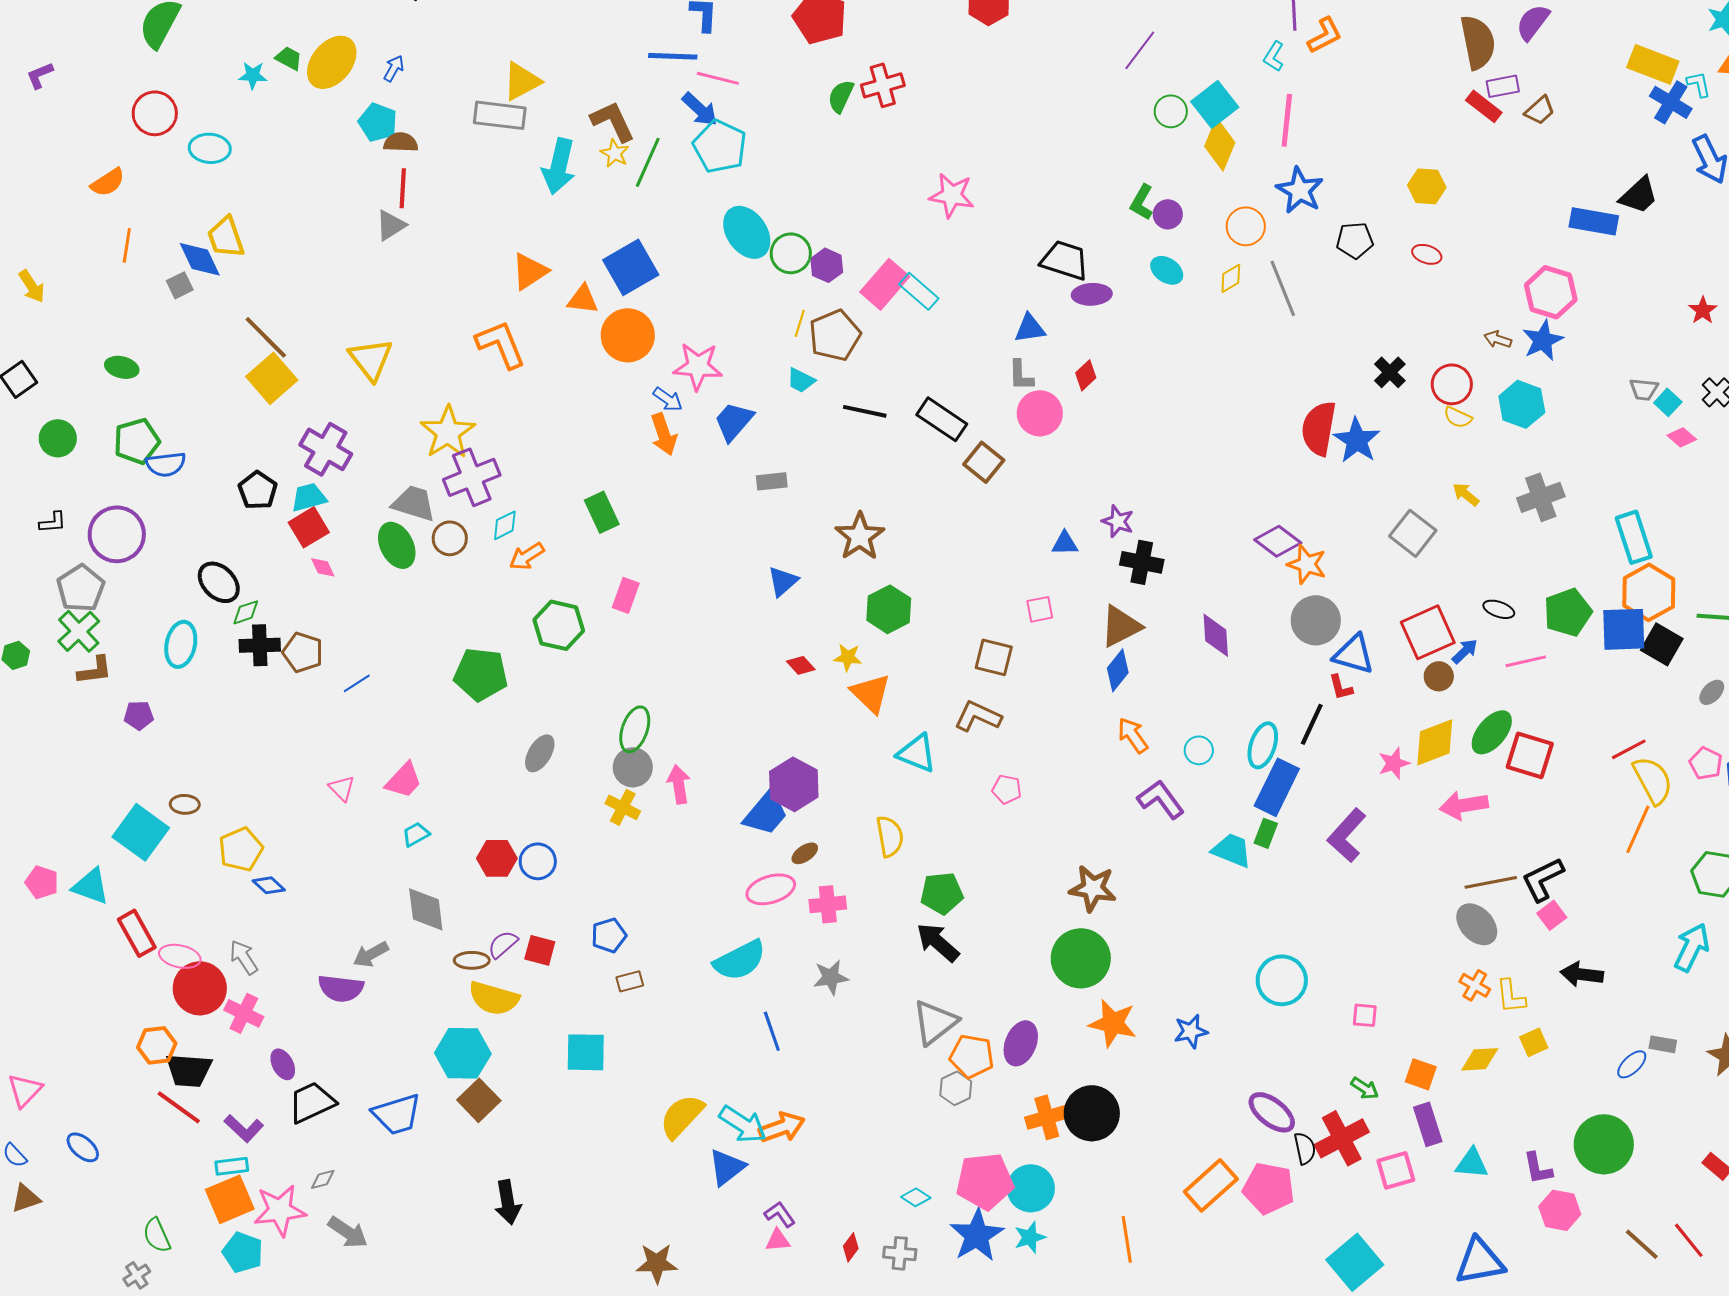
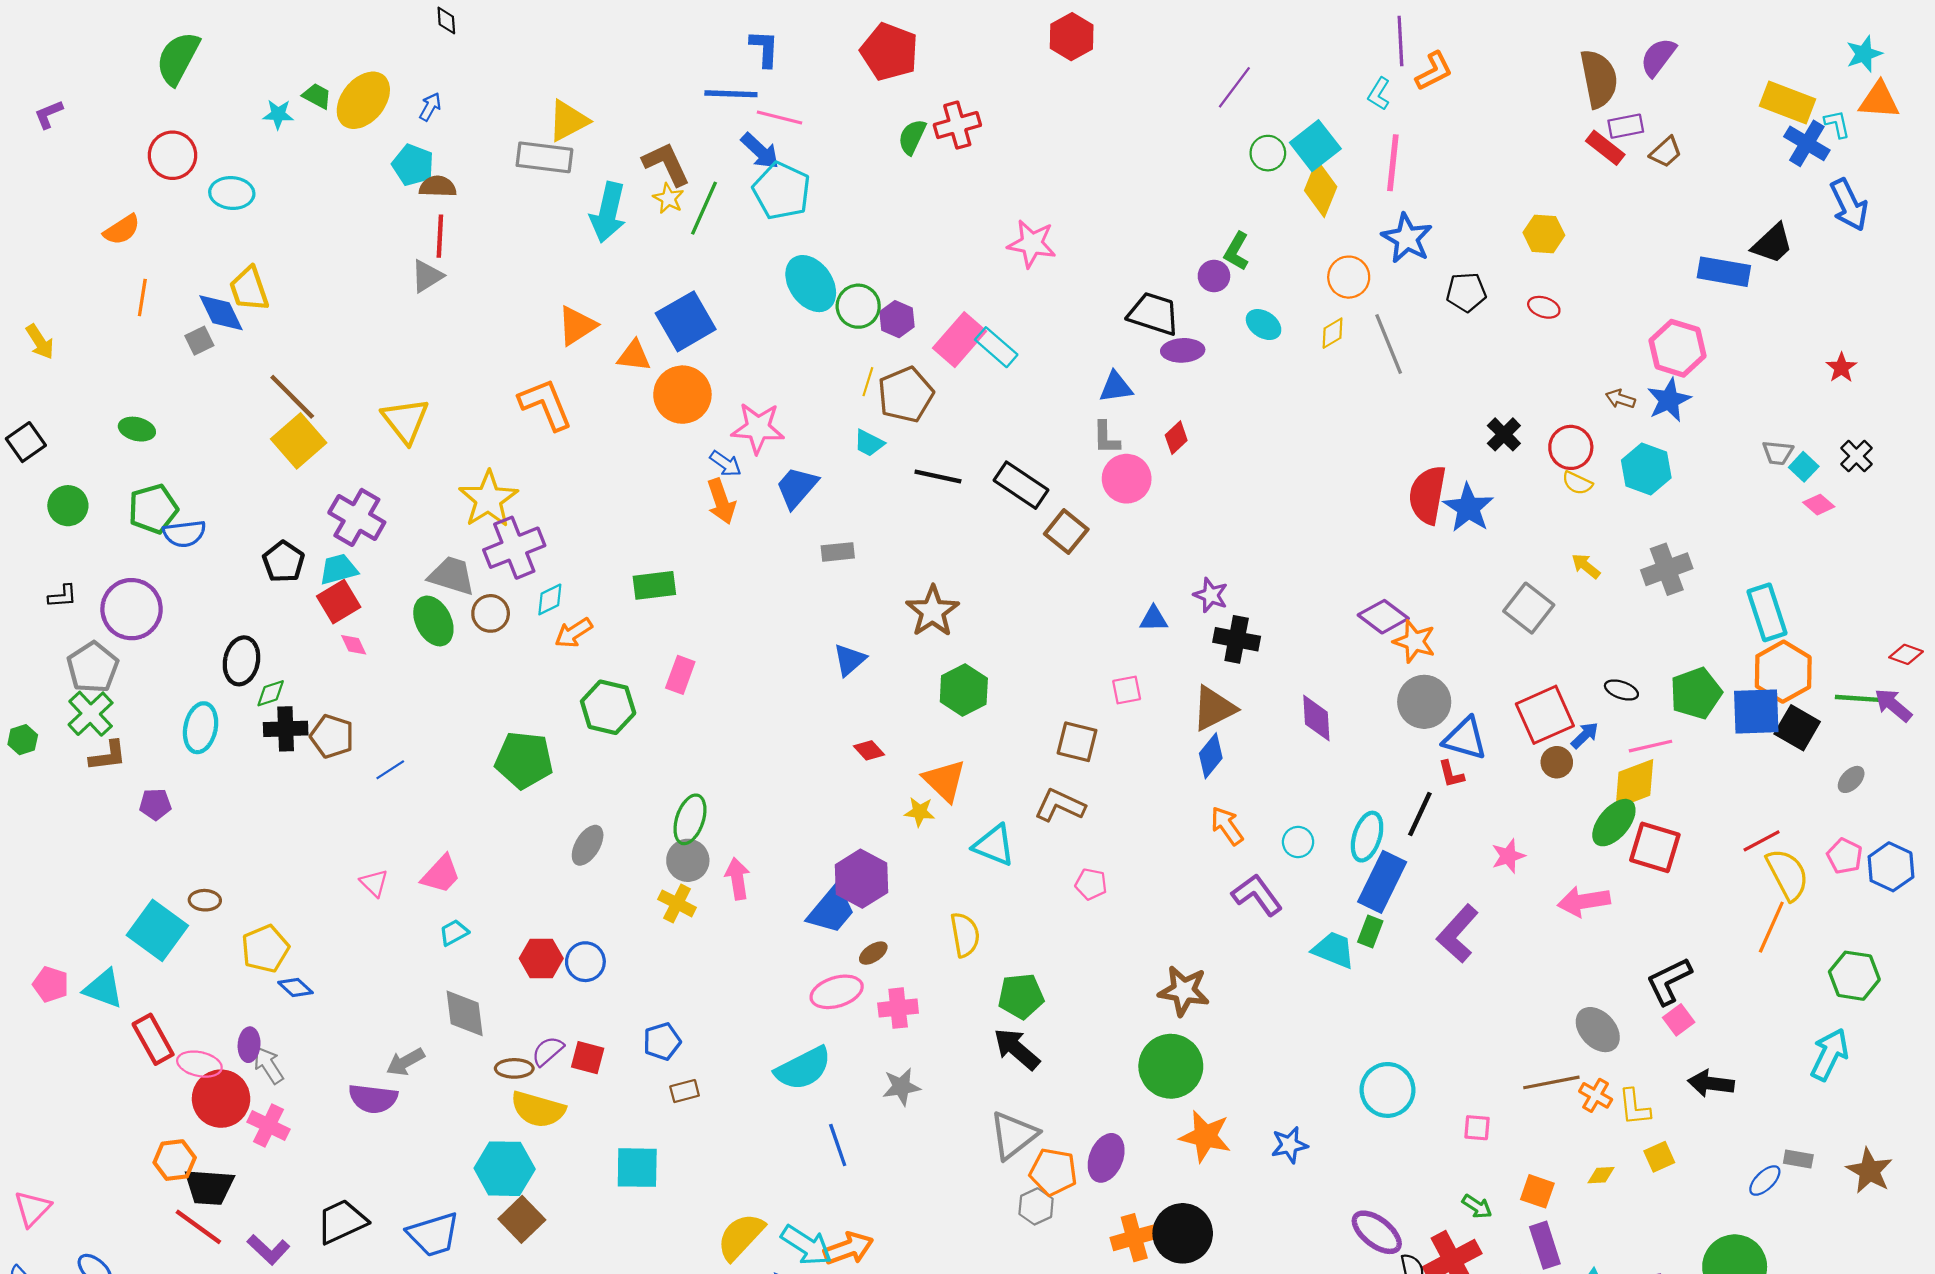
purple circle: (1168, 214) -> (1214, 276), moved
green rectangle: (602, 512) -> (654, 585), turned -72
black ellipse: (219, 582) -> (241, 661), turned 57
yellow star: (848, 657) -> (920, 812), moved
yellow diamond: (1435, 742) -> (1634, 784), moved
brown line: (1491, 882) -> (1551, 1082), moved
yellow diamond: (1480, 1059) -> (1601, 1175), size x0.7
purple ellipse: (283, 1064) -> (249, 1045), moved, turned 32

